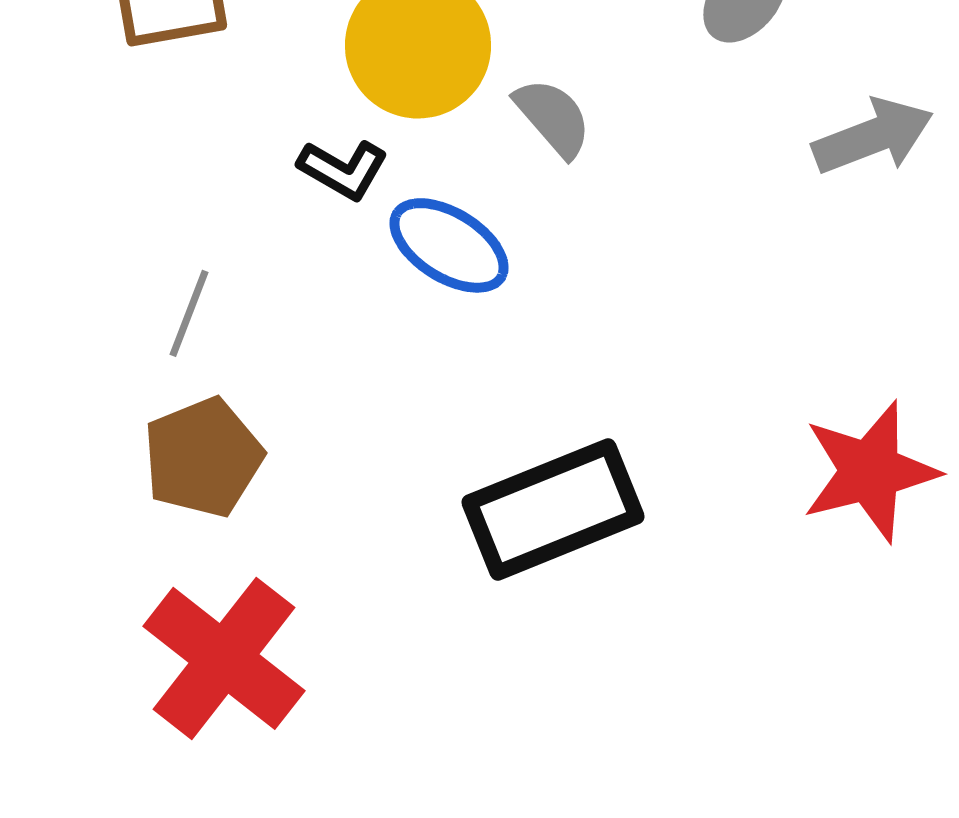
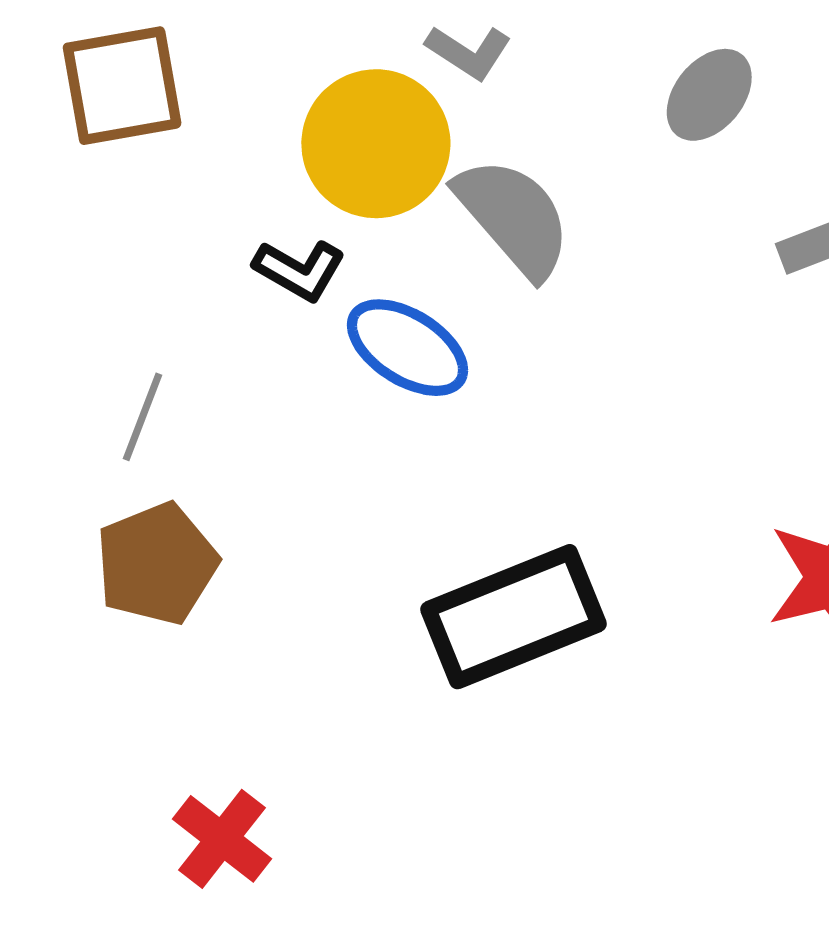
gray semicircle: (553, 117) -> (513, 217), size x1.5
red cross: (224, 658) -> (222, 839), moved, size x0.6

